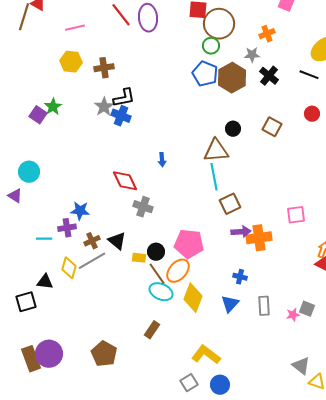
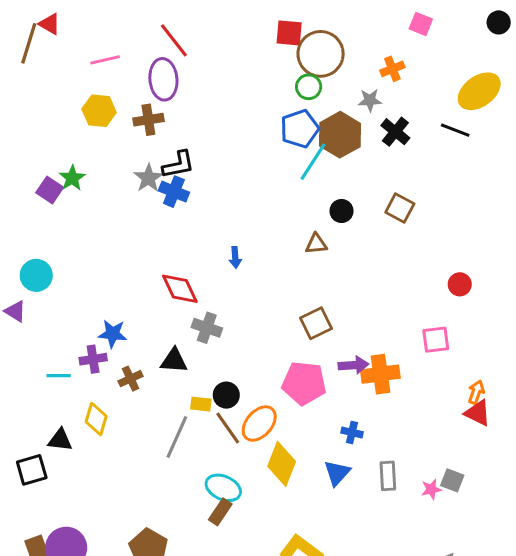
purple ellipse: (148, 18) -> (163, 79), moved
blue pentagon: (205, 74) -> (300, 129), turned 30
red circle: (312, 114) -> (460, 284), moved
brown triangle: (216, 151) -> (316, 244), size x0.6
cyan line: (214, 177) -> (313, 162), moved, turned 44
brown square: (230, 204) -> (316, 323), moved
black triangle: (117, 241) -> (174, 361), moved, turned -36
pink pentagon: (189, 244) -> (304, 383), moved
gray line: (92, 261) -> (177, 437), moved, turned -36
cyan ellipse: (161, 292) -> (223, 488), moved

